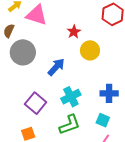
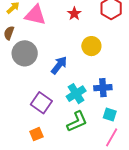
red star: (74, 32) -> (74, 14), moved
blue cross: (109, 93) -> (103, 88), moved

